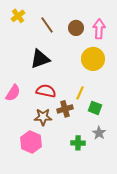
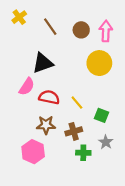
pink semicircle: (13, 93) -> (27, 87), moved
yellow line: (80, 93) -> (77, 103), moved, turned -64
brown cross: (65, 109) -> (74, 131), moved

